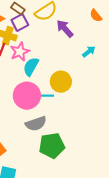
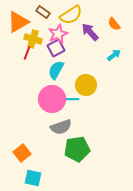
orange semicircle: (96, 16) -> (114, 24), moved
purple square: (20, 23) -> (56, 48), moved
pink star: (20, 52) -> (58, 34), moved

